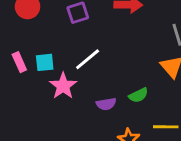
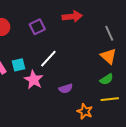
green semicircle: (138, 95) -> (107, 79), moved

